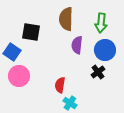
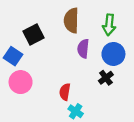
black square: (31, 32) -> (33, 35), turned -36

